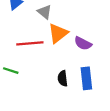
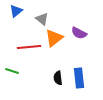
purple semicircle: (83, 43) -> (79, 33), moved

